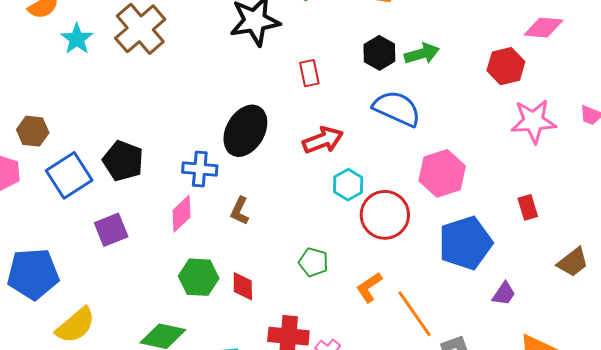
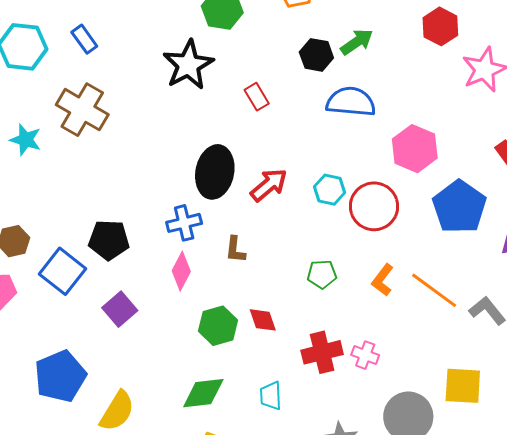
red arrow: (323, 140) -> (269, 185), moved

